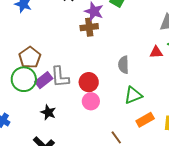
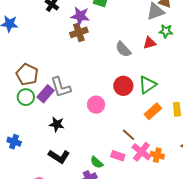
gray semicircle: (124, 65) -> (123, 49), moved, turned -30
green circle: (24, 79) -> (26, 97), size x0.7
red circle: (89, 82) -> (123, 86), moved
green triangle: (133, 95) -> (147, 85), moved

